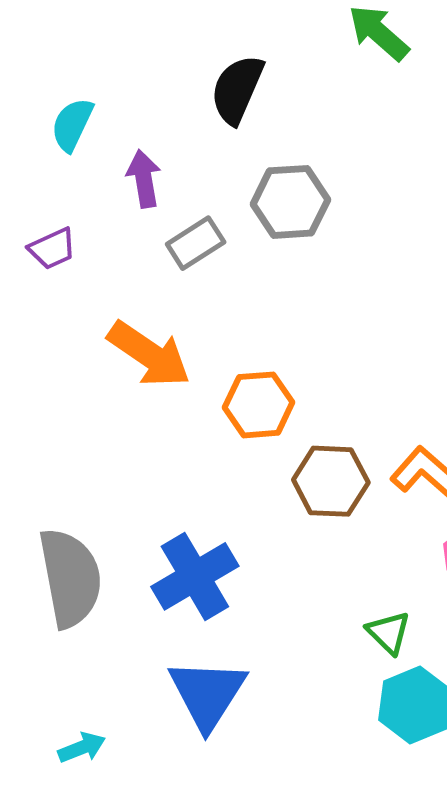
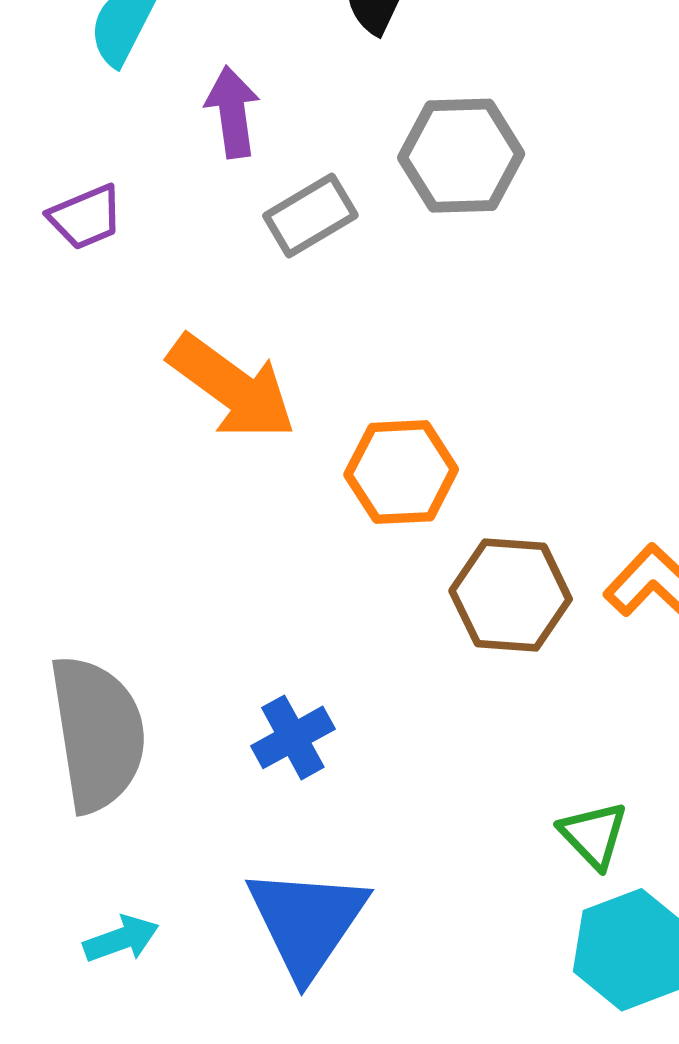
blue cross: (195, 576) -> (293, 737), size x0.6
cyan arrow: (82, 748) -> (121, 939), moved

